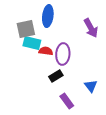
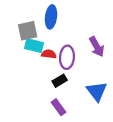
purple arrow: (91, 28) -> (97, 47), moved
blue triangle: (91, 86) -> (97, 91), size x1.5
purple rectangle: (67, 101) -> (58, 107), moved

